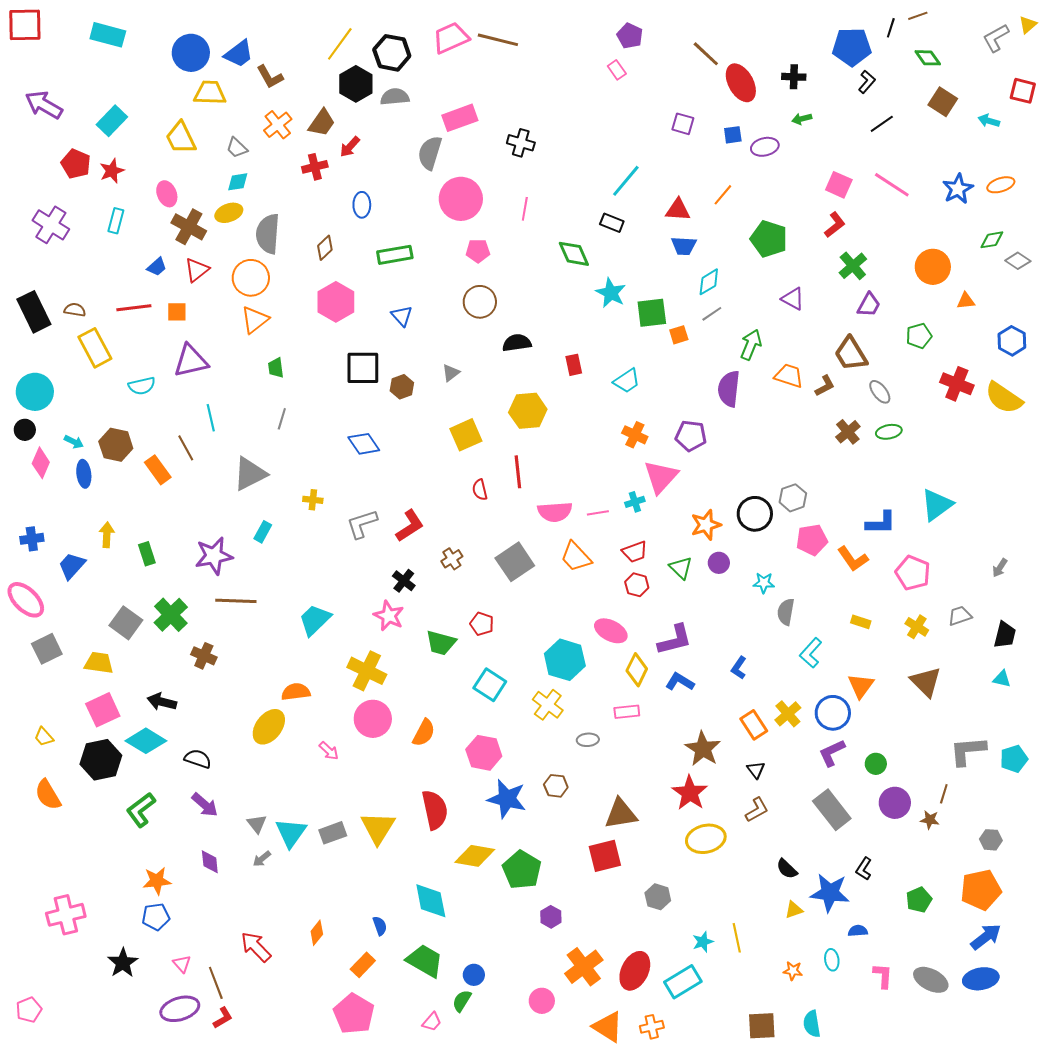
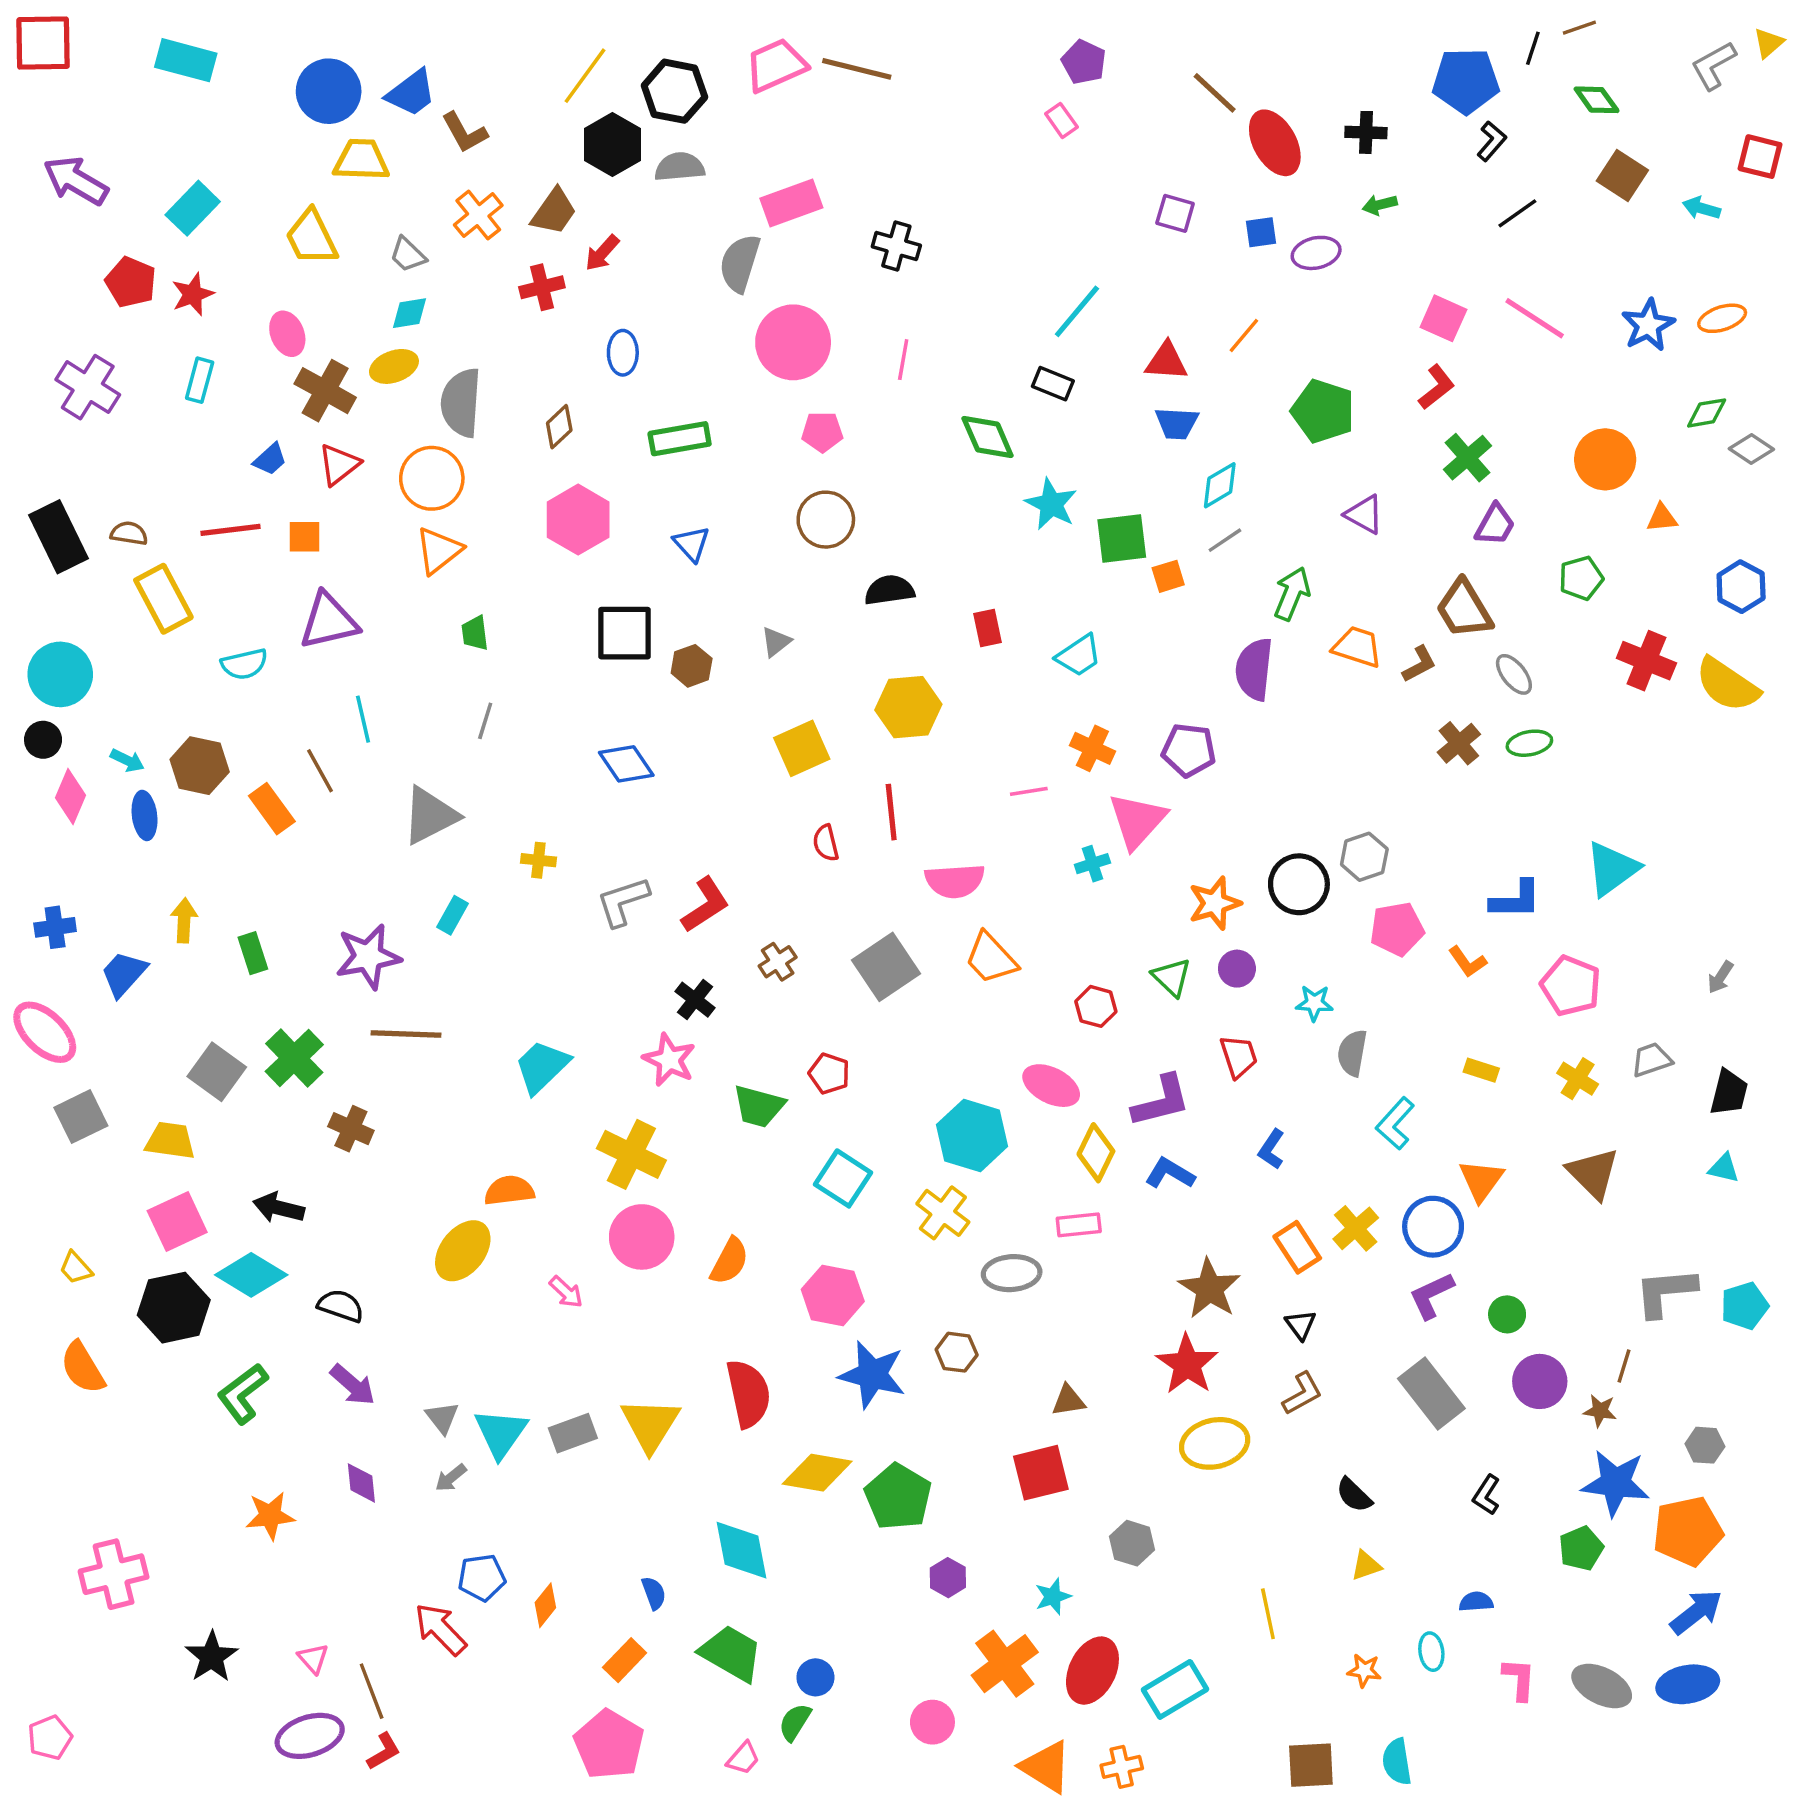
pink line: (598, 513) -> (1029, 791), moved
red trapezoid: (635, 552) -> (1239, 1056), moved, turned -88
orange L-shape: (853, 559) -> (1468, 962), size x0.7
gray ellipse: (588, 740) -> (1012, 1273), size x1.5
brown triangle: (621, 814) -> (1068, 1400), size x0.6
blue star: (830, 893) -> (1615, 1483), moved
blue pentagon: (156, 917) -> (482, 1578), moved
cyan star: (703, 942) -> (1053, 1597), moved

